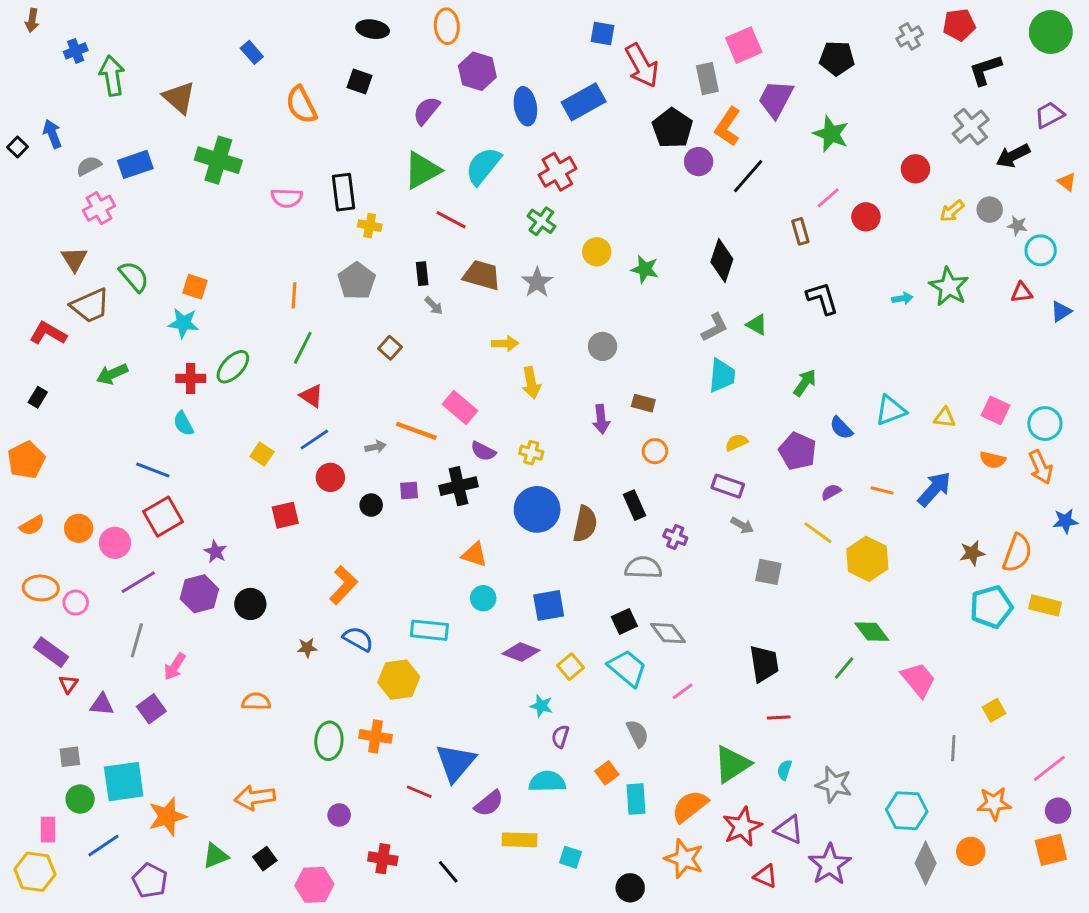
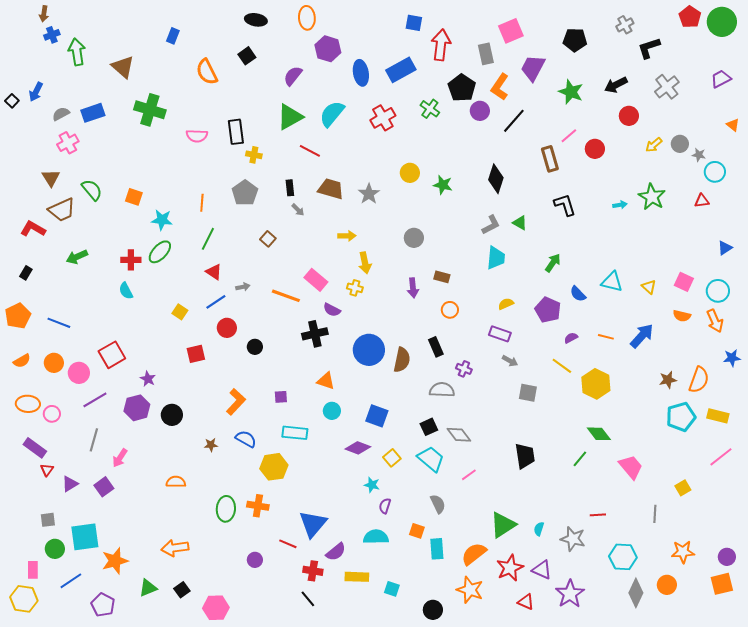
brown arrow: (32, 20) -> (44, 14), moved
red pentagon: (959, 25) -> (690, 17), moved, turned -30
blue rectangle: (252, 52) -> (173, 36), turned 63
red arrow: (642, 65) -> (441, 45), turned -144
black L-shape: (985, 70) -> (649, 48), moved
black square: (359, 82) -> (247, 56), turned 36
blue arrow: (52, 134) -> (36, 92), turned -132
black arrow: (1013, 156) -> (616, 85), moved
green cross: (541, 221) -> (430, 109), moved
brown rectangle: (800, 231) -> (550, 159), size x1.4
blue triangle: (1061, 311) -> (725, 248), moved
cyan star: (183, 323) -> (162, 220), moved
cyan triangle: (891, 410) -> (612, 282), turned 35
yellow triangle: (945, 418) -> (649, 287), turned 35
gray arrow: (375, 447) -> (243, 287), moved
yellow cross: (531, 453) -> (355, 288), moved
blue line: (153, 470) -> (59, 323), moved
purple square: (409, 490) -> (281, 397), moved
blue square: (549, 605) -> (377, 416), turned 30
purple triangle: (102, 704) -> (70, 484), turned -36
red line: (779, 718) -> (598, 515), moved
pink line: (1049, 768) -> (721, 457), moved
orange square: (607, 773) -> (417, 531), turned -35
purple circle: (339, 815) -> (255, 560), moved
red cross: (383, 859) -> (313, 571), moved

